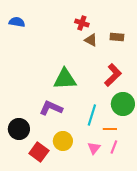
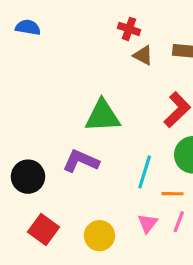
black circle: (19, 129) -> (28, 177), moved
yellow circle: (63, 141) -> (99, 236), moved
red square: (39, 152) -> (44, 229), moved

